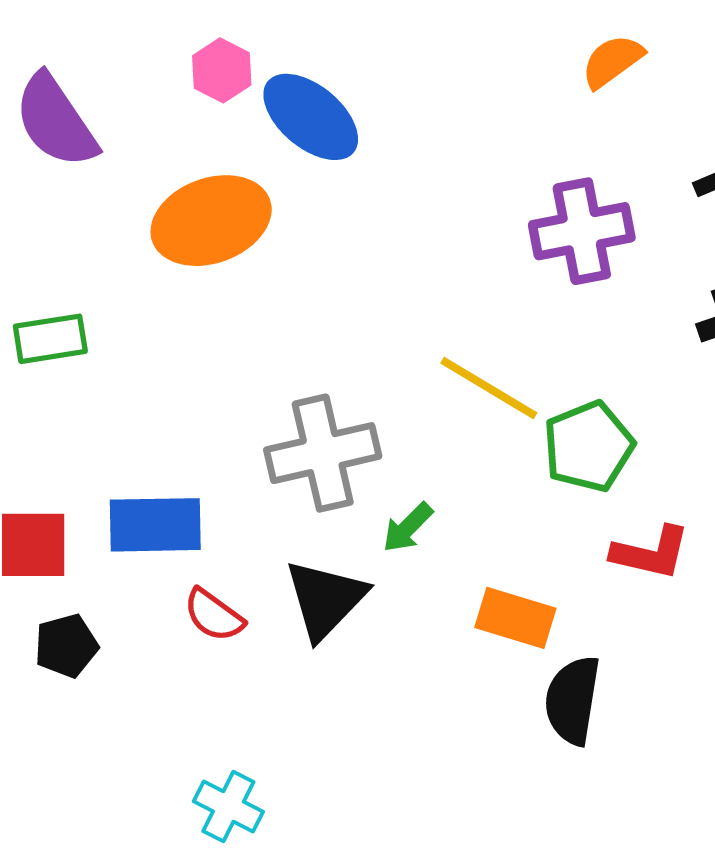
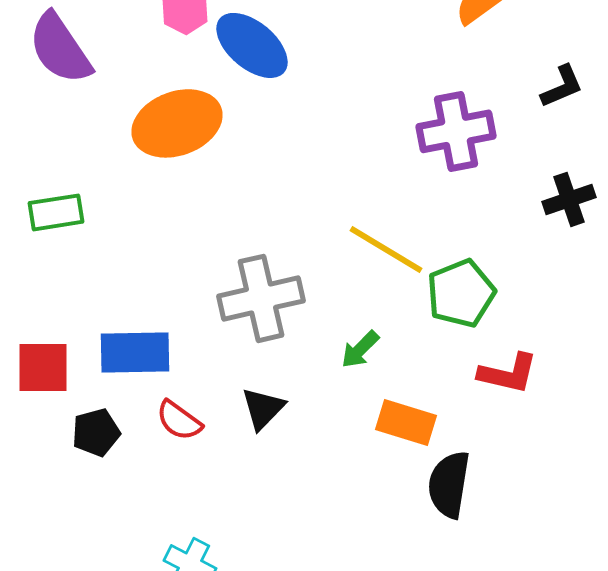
green arrow: (408, 527) -> (360, 349), moved
black triangle: (325, 599) -> (263, 408), size x0.7
black pentagon: (66, 646) -> (96, 432), moved

